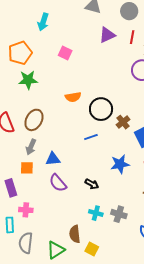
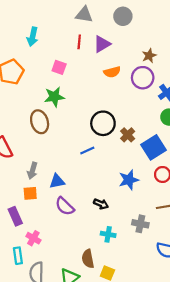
red line: (132, 37) -> (79, 42), moved
green star: (28, 80) -> (54, 97), moved
orange semicircle: (73, 97) -> (112, 72), moved
brown ellipse: (34, 120) -> (40, 122), moved, turned -40
blue line: (91, 137) -> (87, 150), moved
pink cross: (26, 210) -> (33, 238), turned 32
gray cross: (119, 214) -> (140, 224), moved

